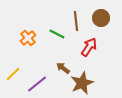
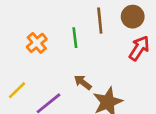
green line: (57, 34) -> (75, 38), turned 56
red arrow: (89, 47) -> (139, 48), moved

